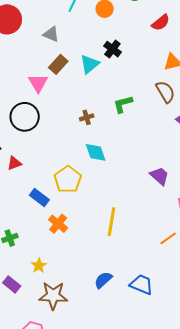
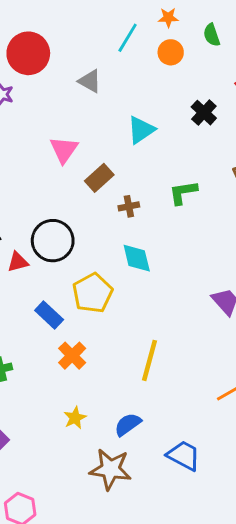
black cross: (112, 49) -> (204, 113), moved
brown rectangle: (58, 64) -> (99, 178), moved
black circle: (25, 117) -> (53, 241), moved
yellow star: (39, 266) -> (75, 418), moved
blue semicircle: (103, 280) -> (128, 424), moved
brown star: (53, 296) -> (110, 469), moved

